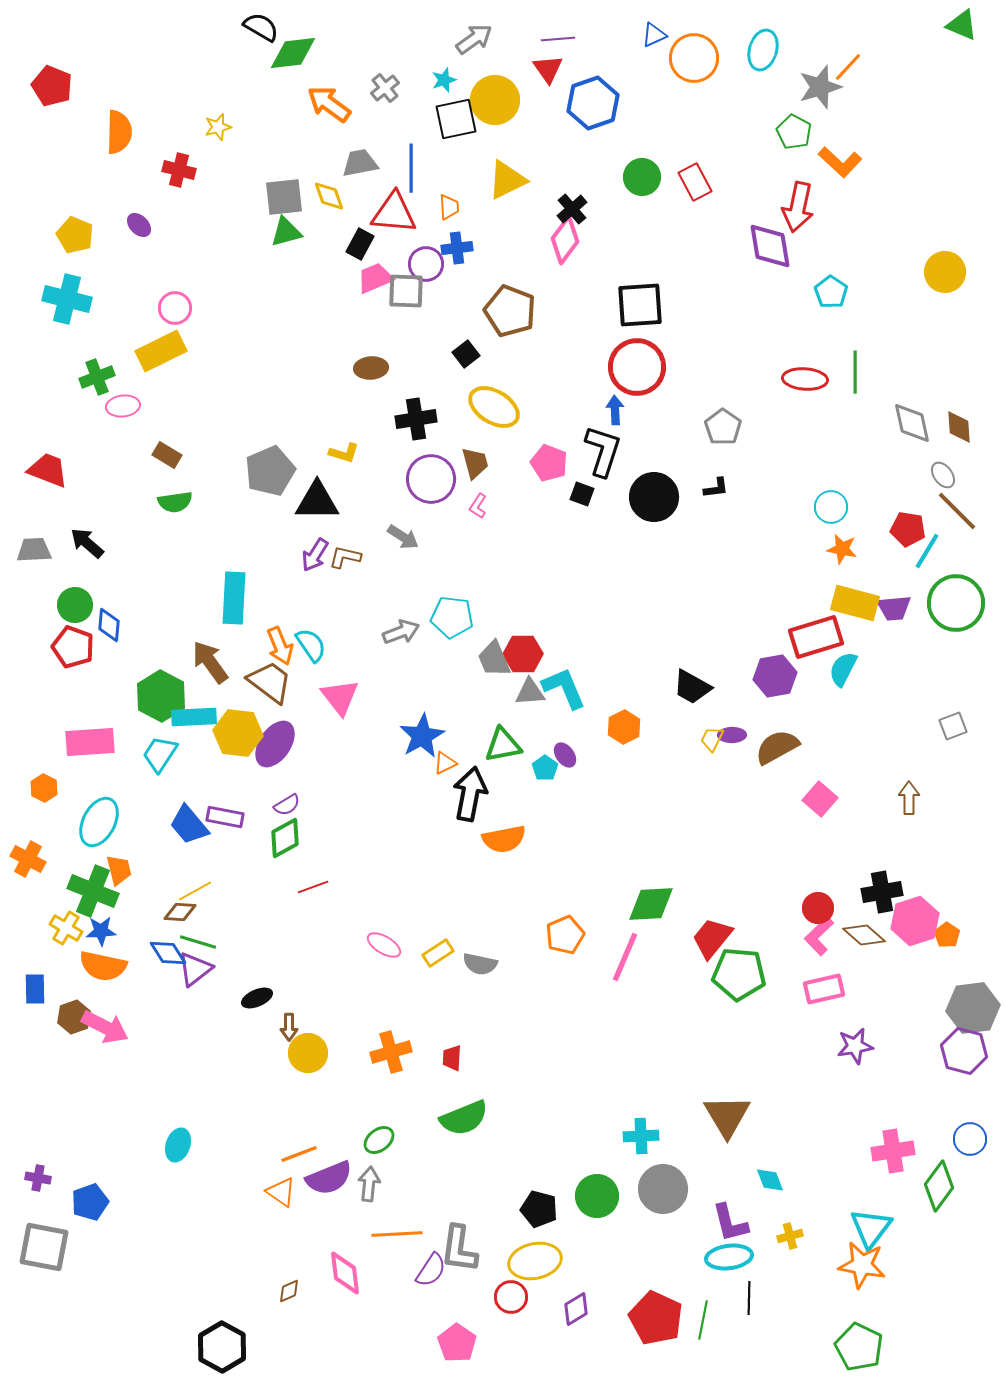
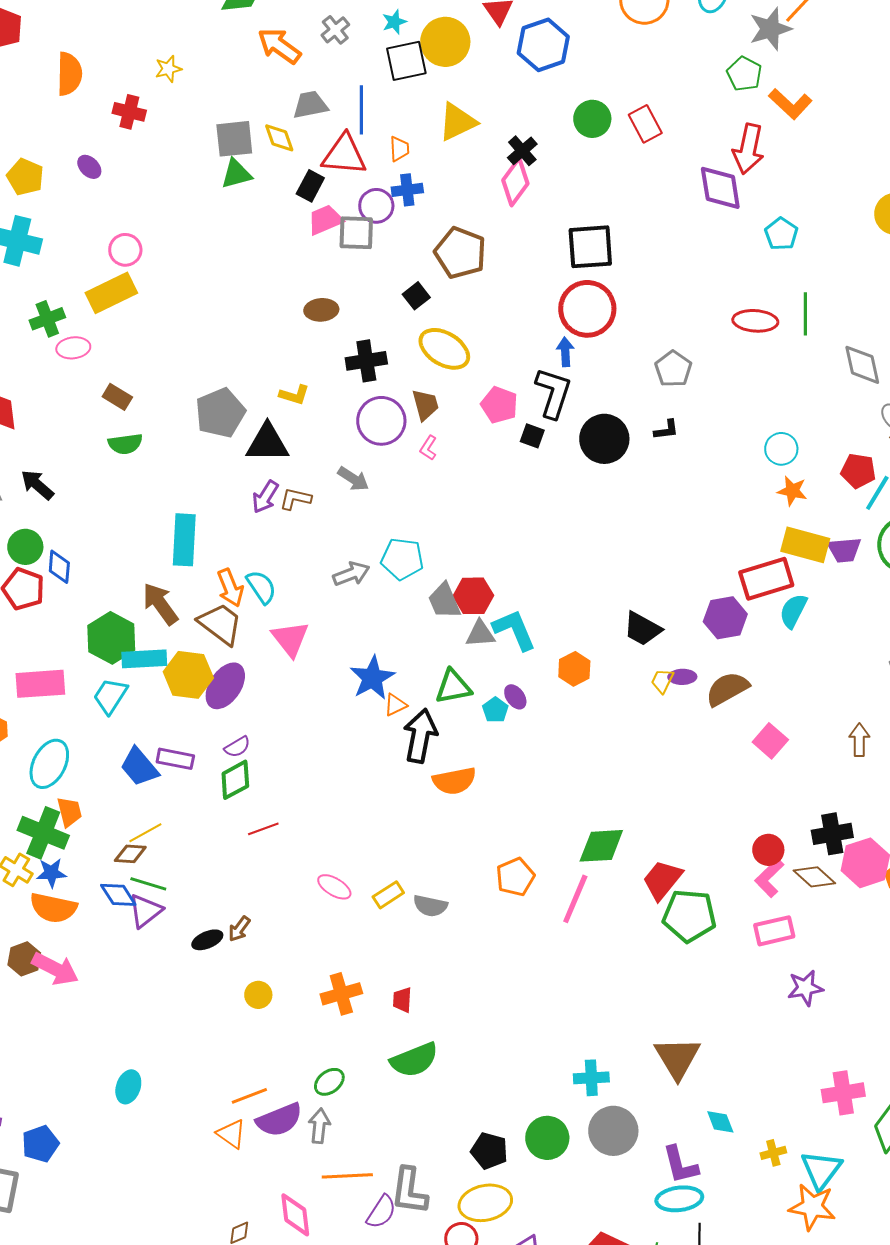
brown arrow: (289, 1027) -> (239, 929), moved, turned 36
yellow circle: (308, 1053) -> (258, 995), size x0.7
yellow cross: (790, 1236) -> (773, 1153), moved

